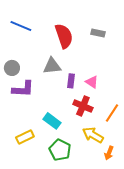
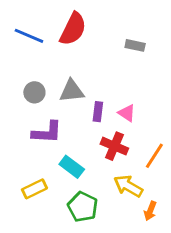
red semicircle: (64, 36) -> (73, 29), moved, turned 45
gray circle: (12, 68) -> (34, 92), moved
purple L-shape: (23, 89) -> (47, 132), moved

